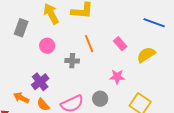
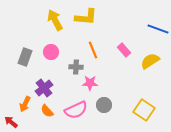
gray rectangle: (21, 28) -> (25, 57), moved
pink star: (117, 77) -> (90, 83), moved
orange arrow: (21, 98) -> (25, 104), turned -91

